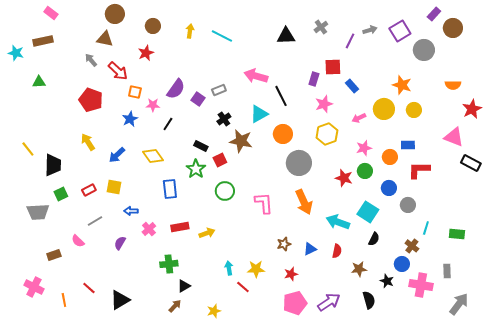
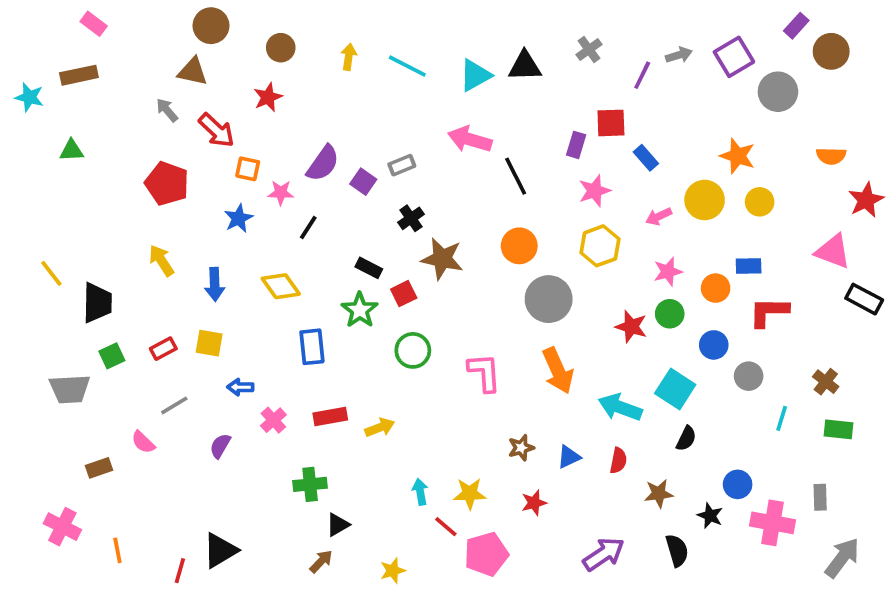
cyan triangle: (259, 114) -> (475, 75), moved
blue arrow: (117, 155) -> (215, 284), turned -48
brown cross: (412, 246) -> (826, 382), moved
red line: (89, 288) -> (180, 571), moved, turned 64
pink pentagon: (295, 303) -> (486, 554), moved

